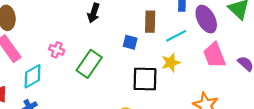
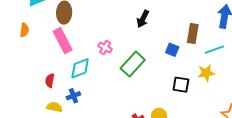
black square: (145, 79) -> (181, 85), size x0.7

